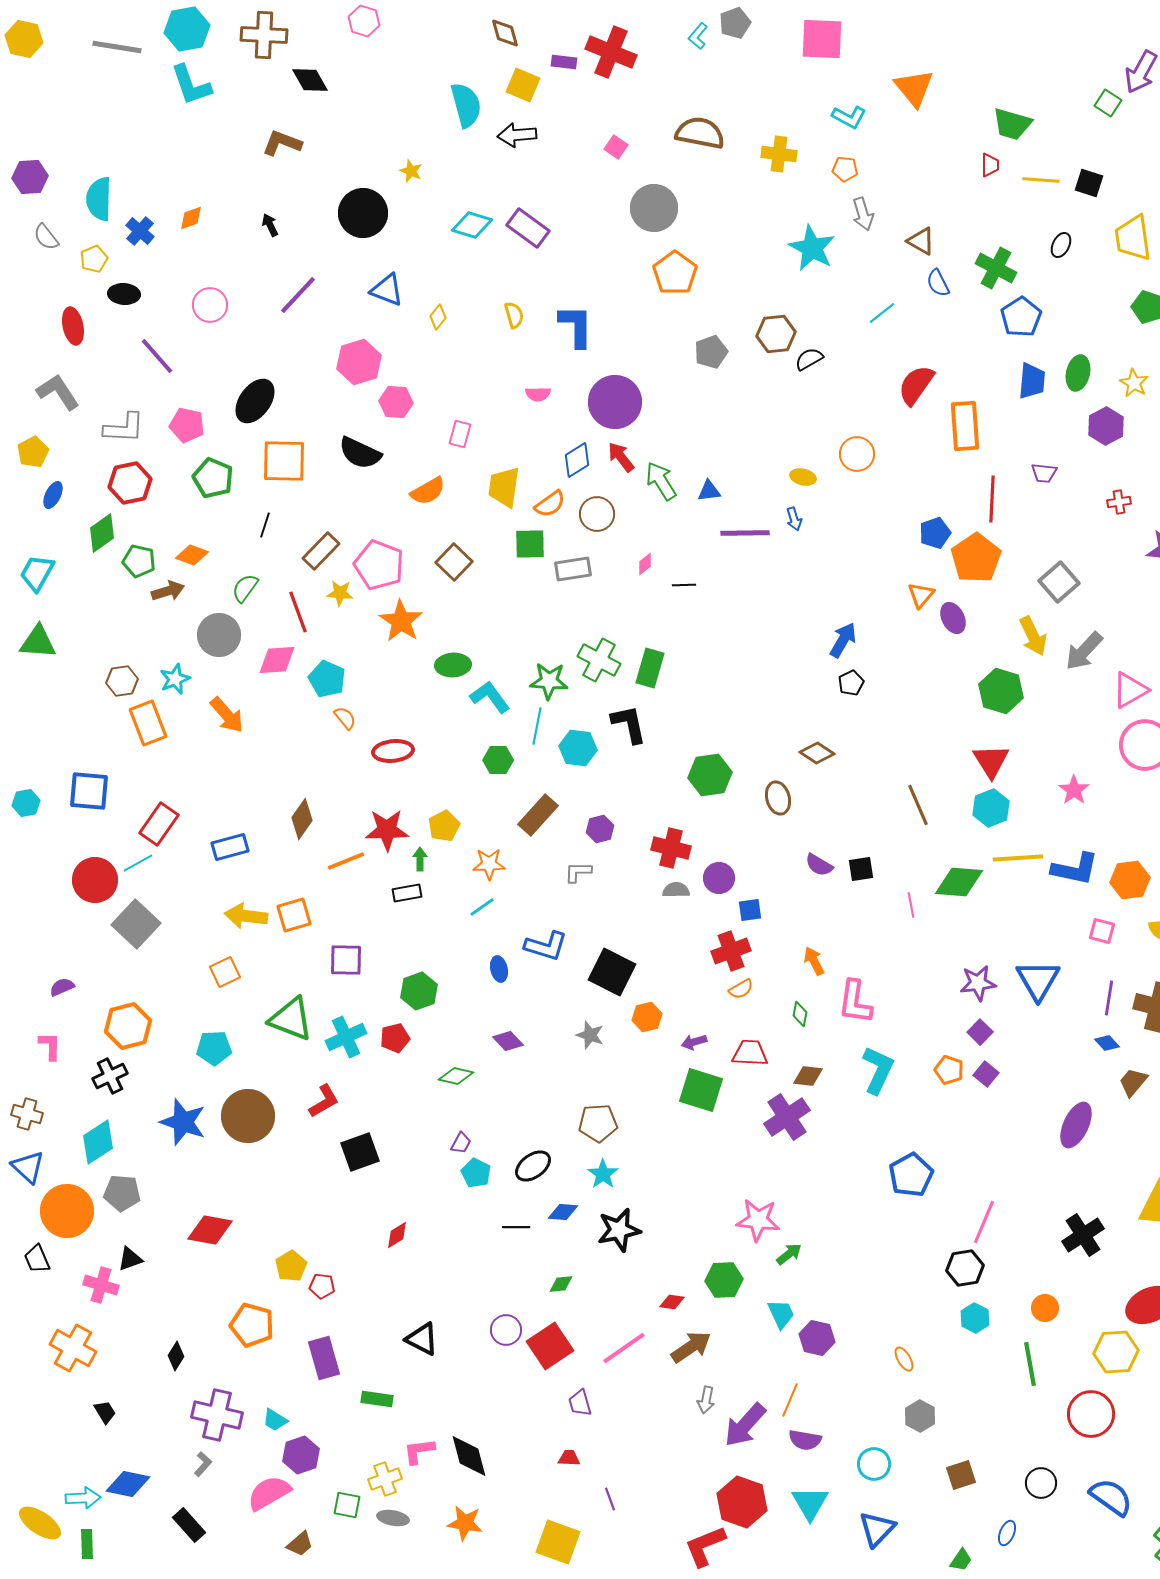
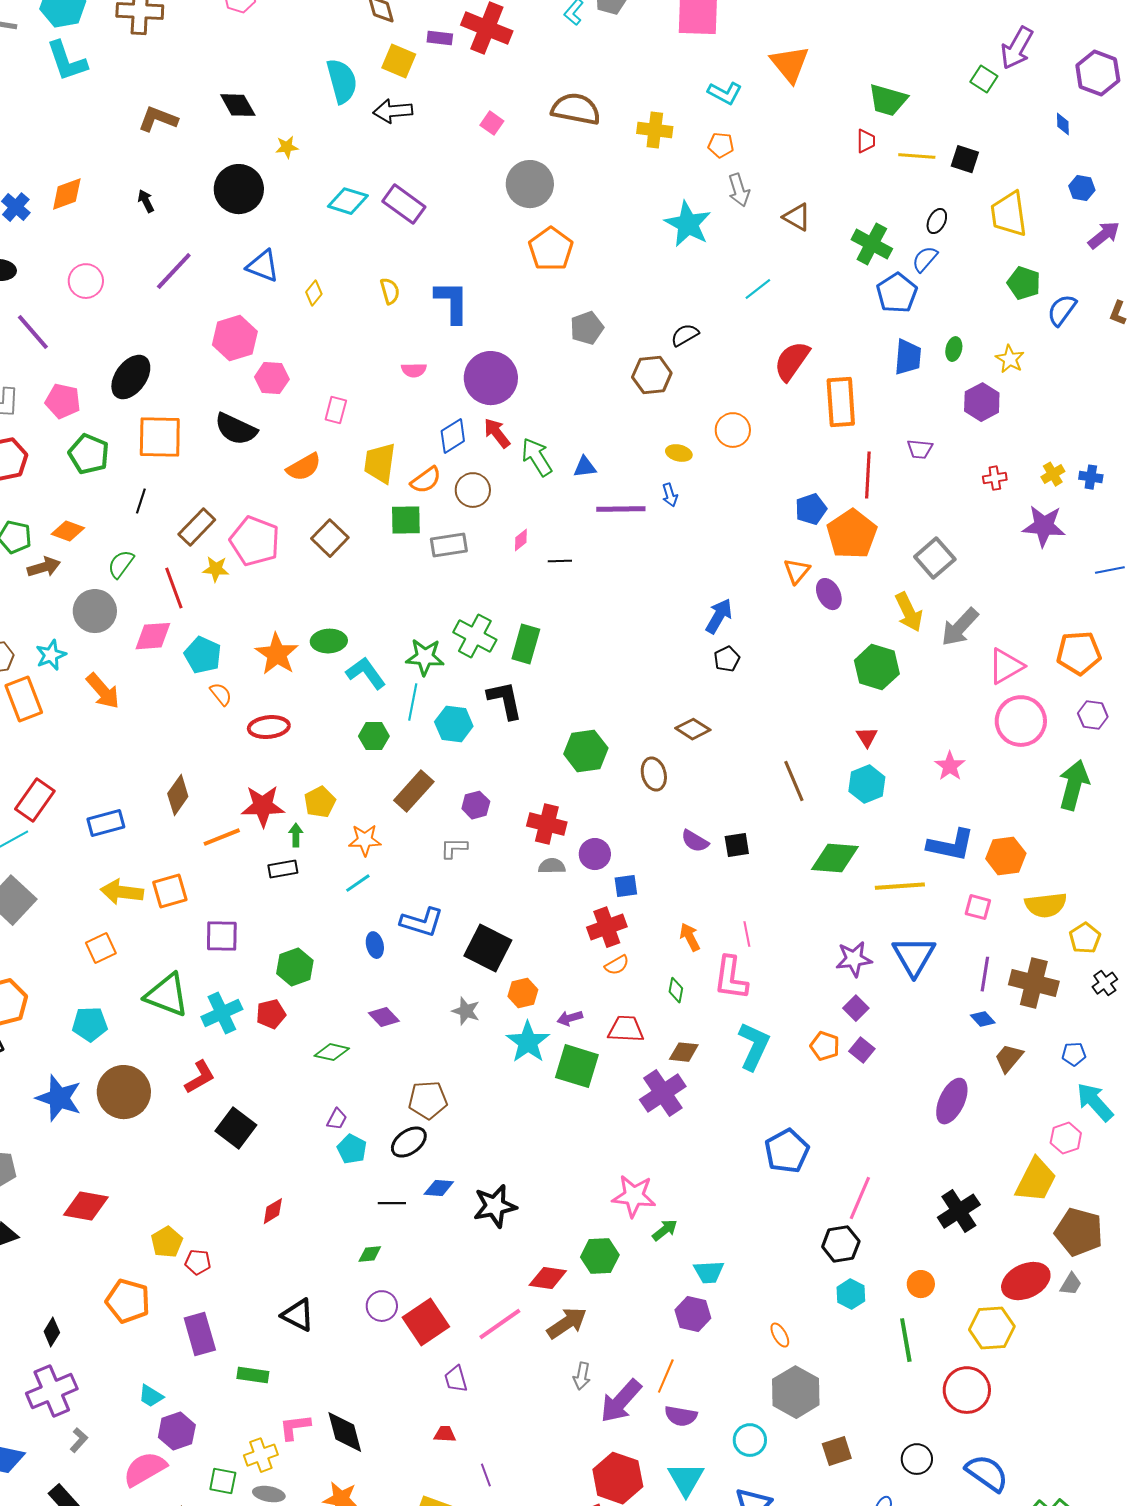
black diamond: (310, 80) -> (238, 105), moved
yellow star: (411, 171) -> (287, 147), turned -30
orange diamond: (191, 218) -> (67, 194), size x1.4
blue semicircle: (938, 283) -> (925, 259), moved, turned 68
brown hexagon: (776, 334) -> (652, 375), moved
green ellipse: (1078, 373) -> (954, 349), size x0.7
orange star: (401, 621) -> (277, 654), moved
red triangle: (991, 761) -> (867, 737), size x0.6
yellow line: (1018, 858) -> (900, 886), moved
pink line: (911, 905) -> (747, 934), moved
brown pentagon: (598, 1123) -> (428, 1100), moved
black square: (360, 1152) -> (236, 1128), turned -33
cyan star: (603, 1174) -> (528, 1042), moved, size x1.4
green diamond: (561, 1284) -> (370, 1254), moved
red diamond: (672, 1302) -> (548, 1278), size x1.5
cyan trapezoid: (781, 1314) -> (709, 1272), moved, turned 112
purple cross: (217, 1415) -> (52, 1391), moved, turned -36
gray hexagon: (920, 1416) -> (796, 1392), size x1.6

